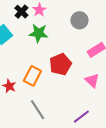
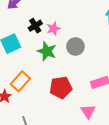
gray circle: (79, 20) -> (75, 46), moved
orange rectangle: (32, 76) -> (20, 81), moved

